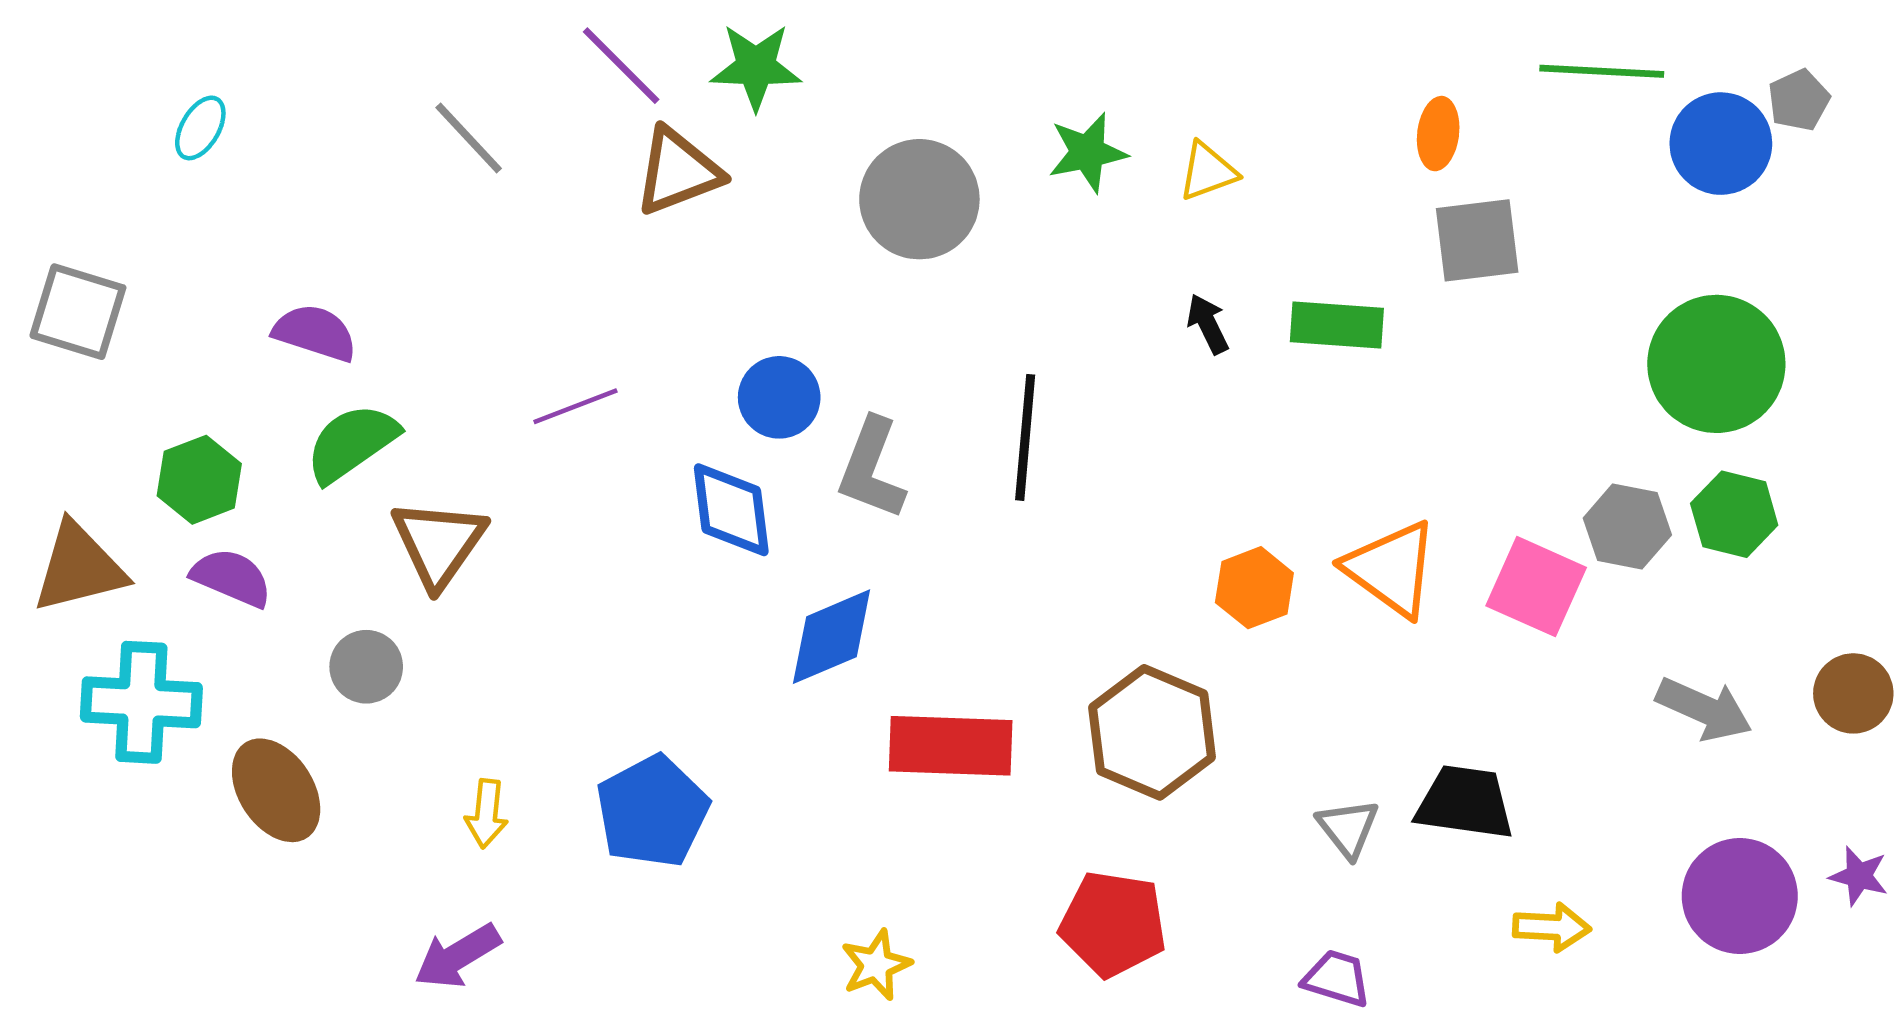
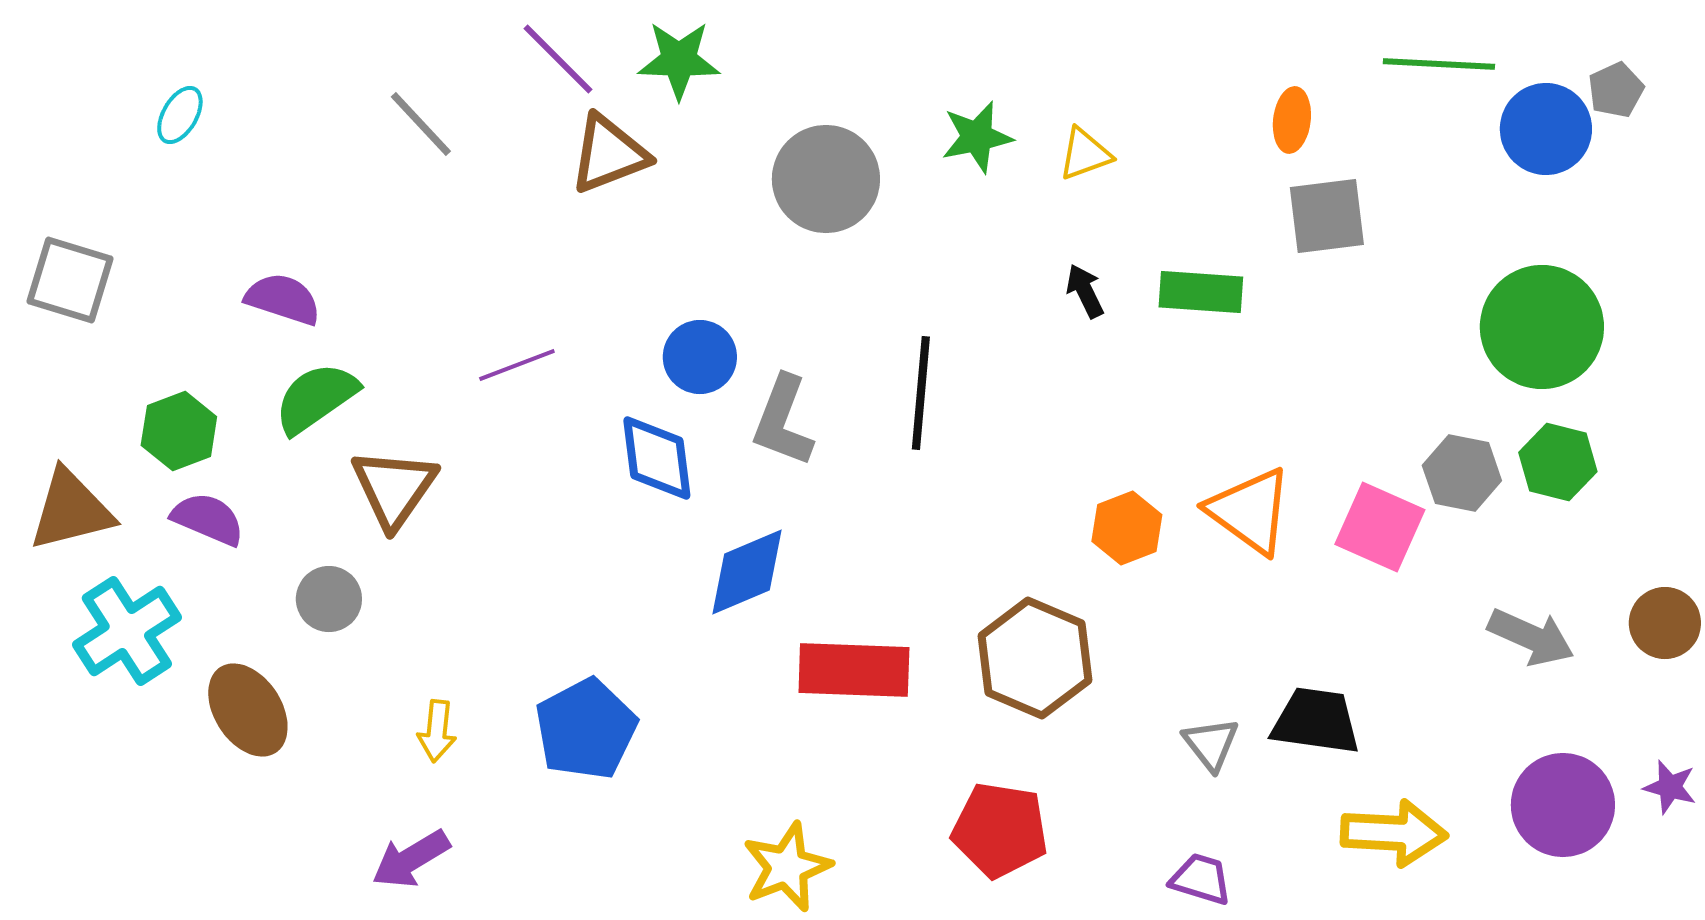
cyan cross: (141, 702) -> (127, 631), turned -36
yellow arrow: (1552, 927) -> (1394, 833), size x1.5
yellow star: (876, 965) -> (787, 867), size x1.4

